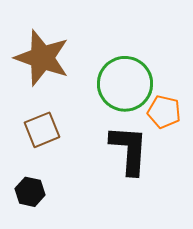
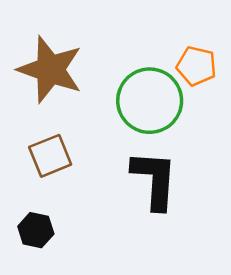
orange pentagon: (164, 112) -> (196, 66), moved

